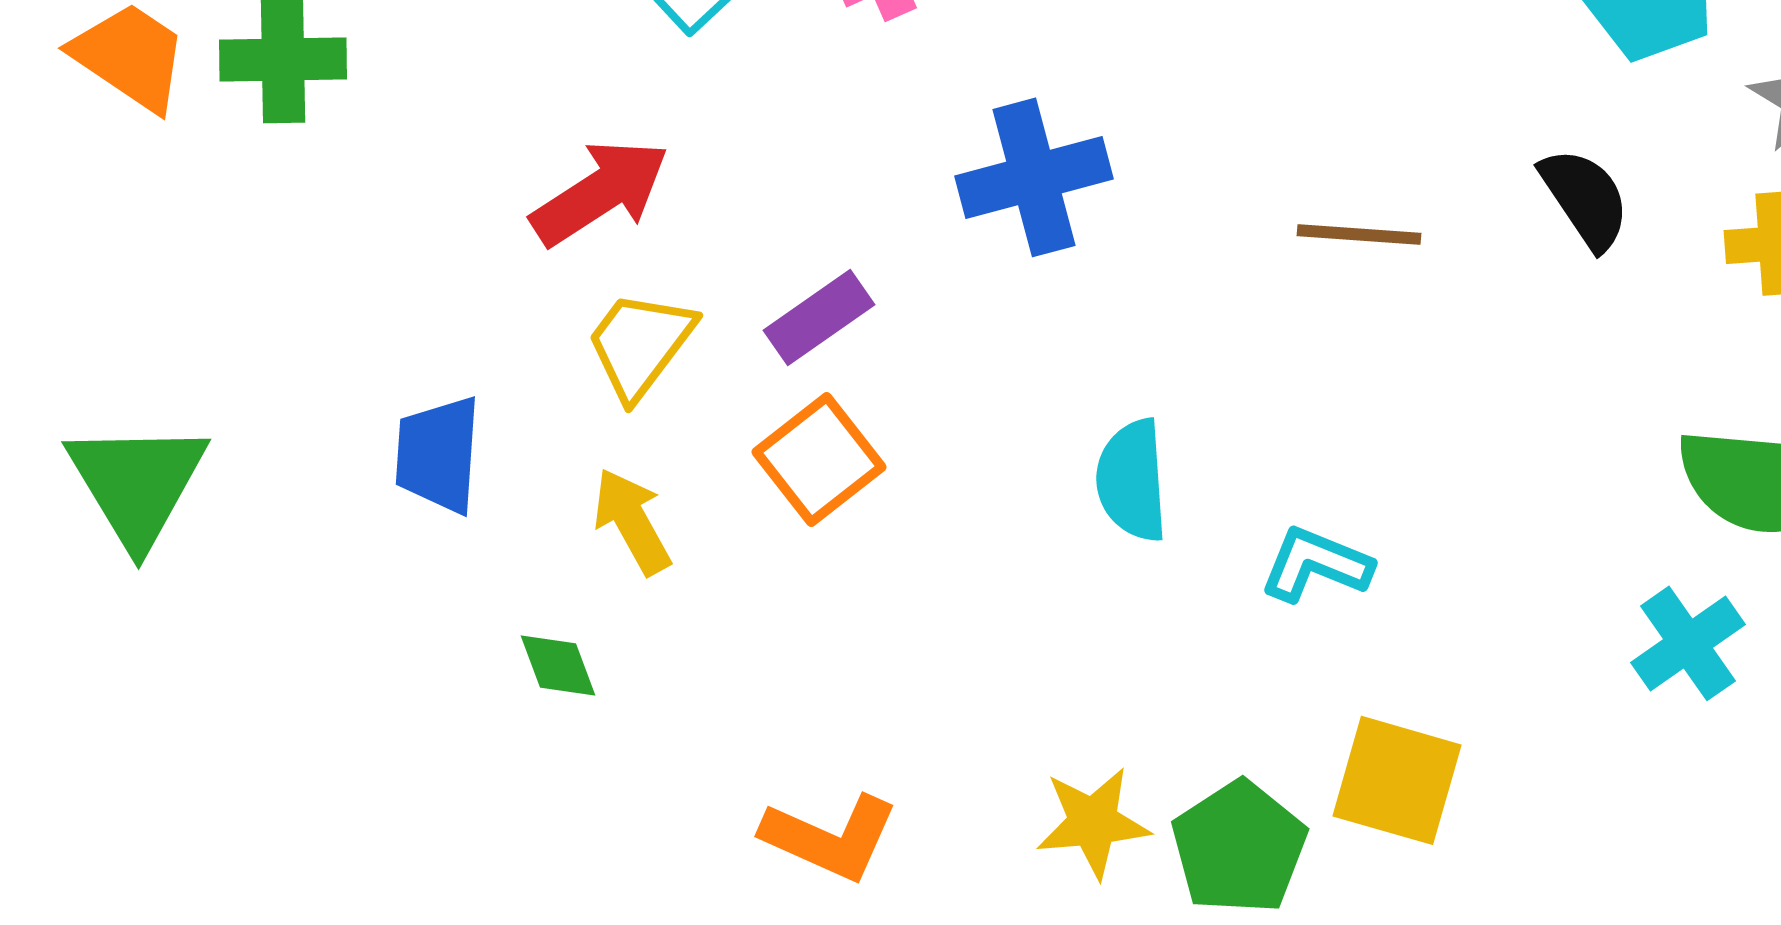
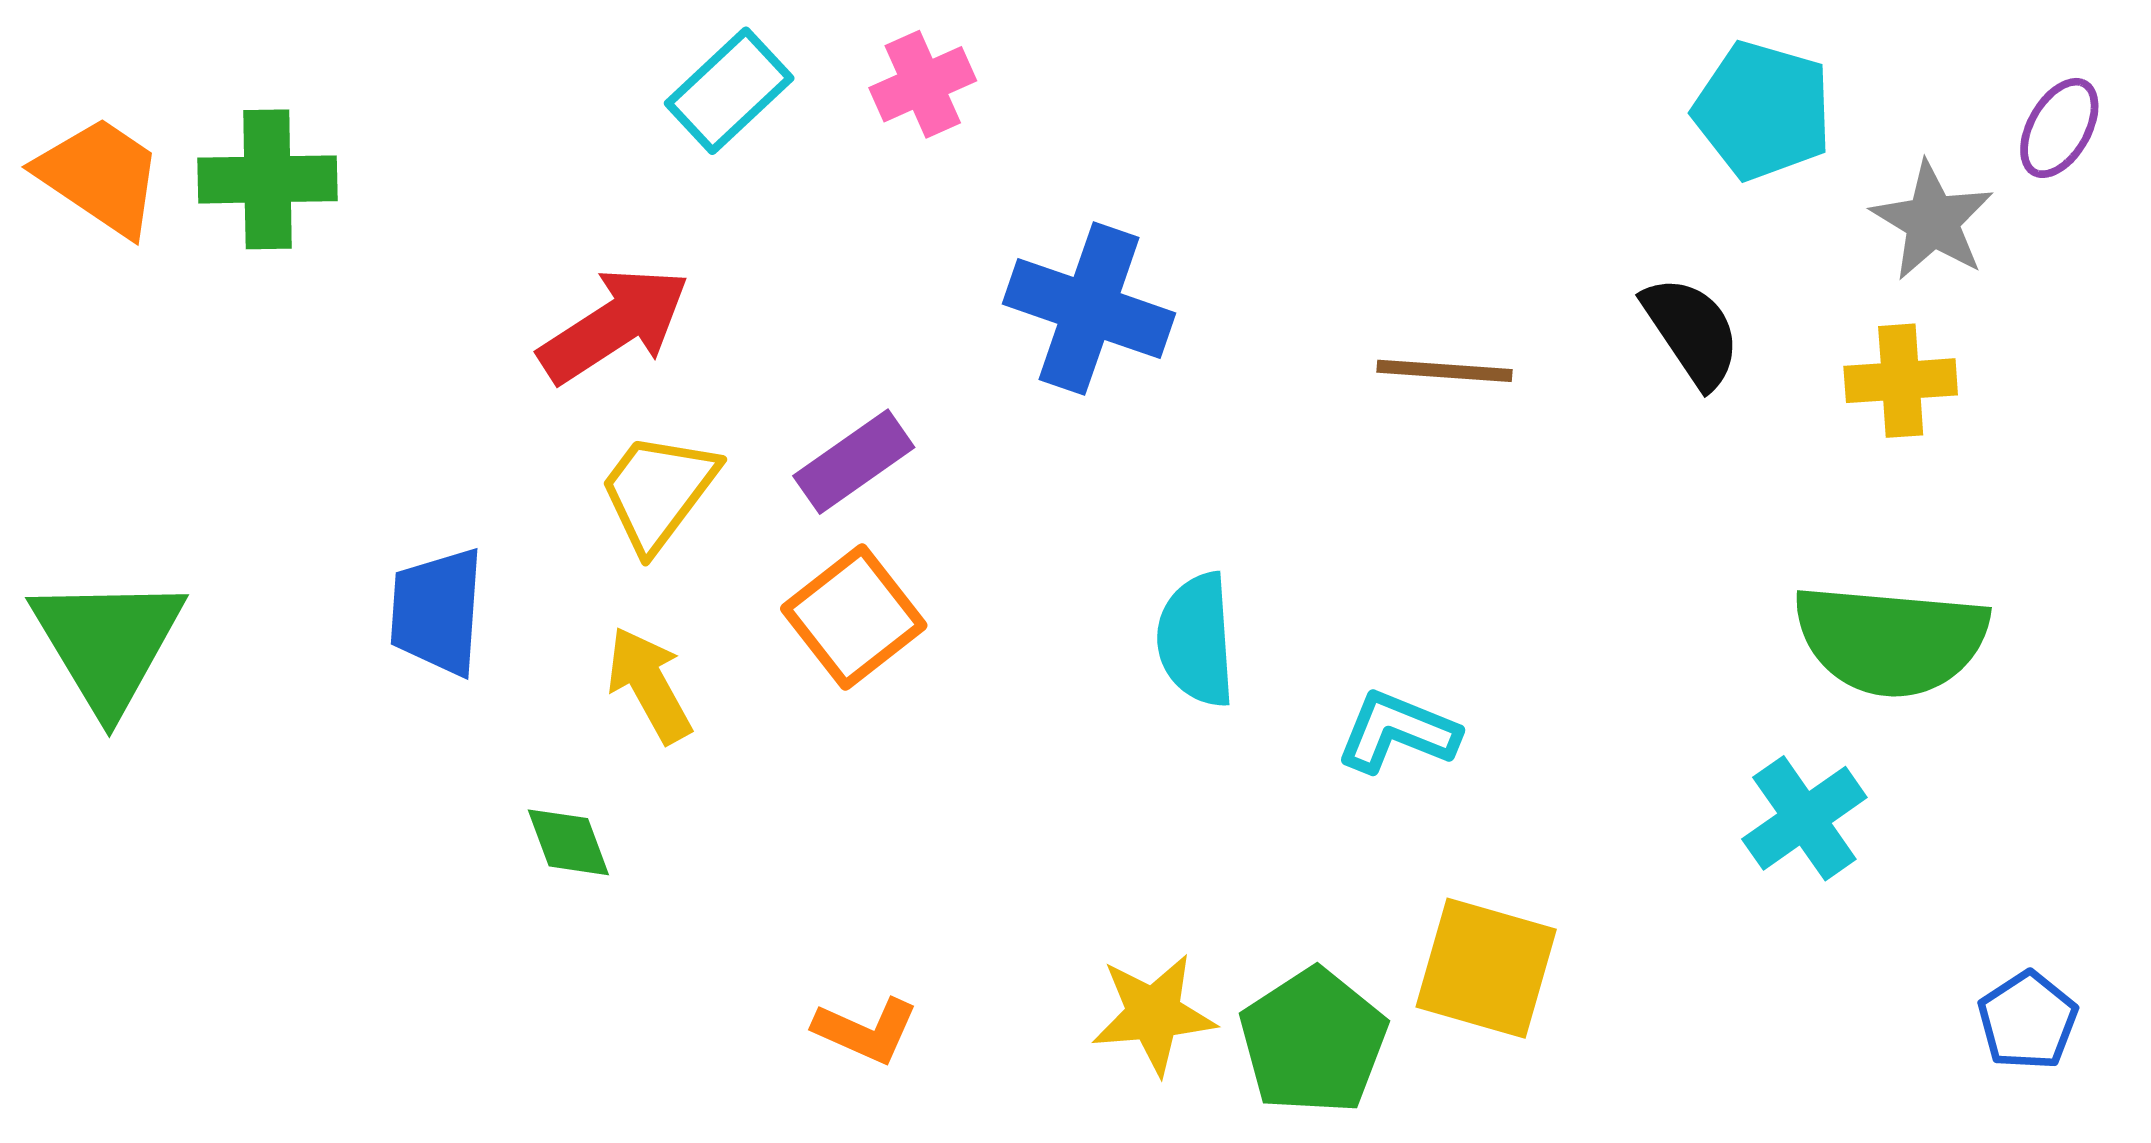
blue cross: (1034, 177) -> (1089, 308), turned 34
orange L-shape: (830, 837) -> (866, 1030), size x0.7

